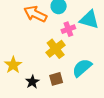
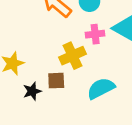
brown square: (56, 79) -> (56, 81), moved

